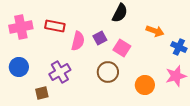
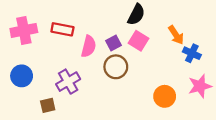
orange arrow: (155, 31) -> (176, 35), turned 36
blue cross: (179, 47) -> (192, 53), moved
pink square: (122, 48) -> (139, 41), moved
brown circle: (108, 72) -> (116, 67), moved

